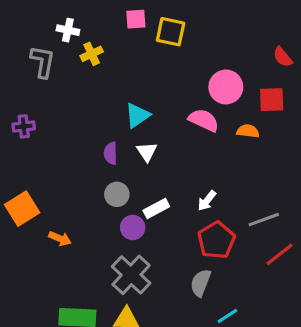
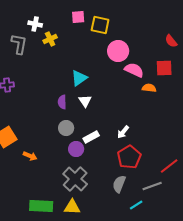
pink circle: (226, 87) -> (118, 51), moved
pink semicircle: (204, 120) -> (134, 70), moved
gray line: (264, 220) -> (152, 186), moved

